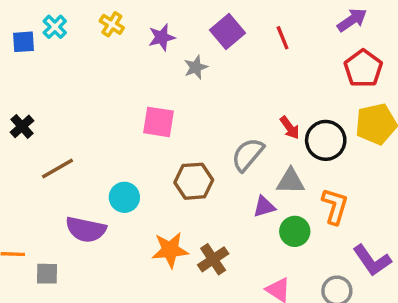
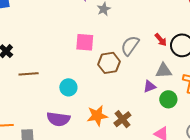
gray semicircle: (248, 155) -> (130, 46), moved
brown line: (58, 168) -> (29, 74), turned 30
brown hexagon: (194, 181) -> (109, 63), moved
purple semicircle: (86, 229) -> (58, 119), moved

